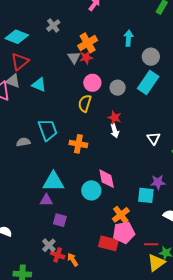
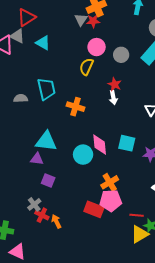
cyan square: (146, 195) -> (127, 143), moved

